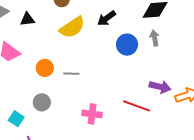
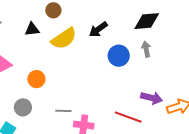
black triangle: (27, 19) -> (32, 29), moved
gray line: (71, 74) -> (63, 111), moved
gray circle: (42, 102) -> (23, 107), moved

